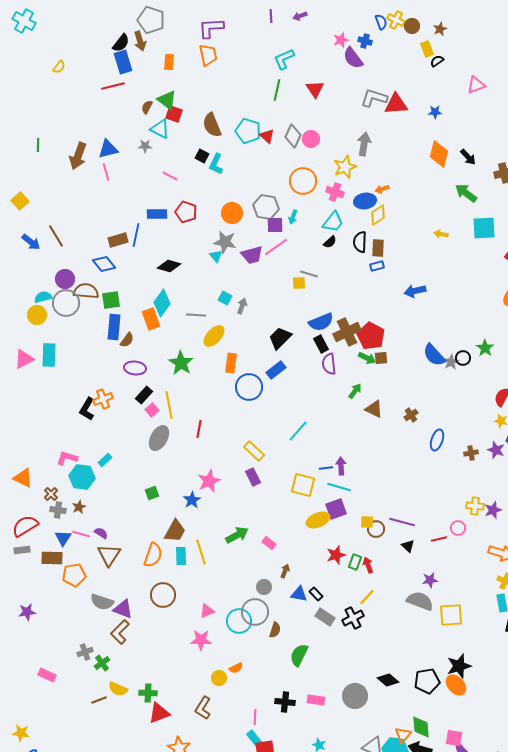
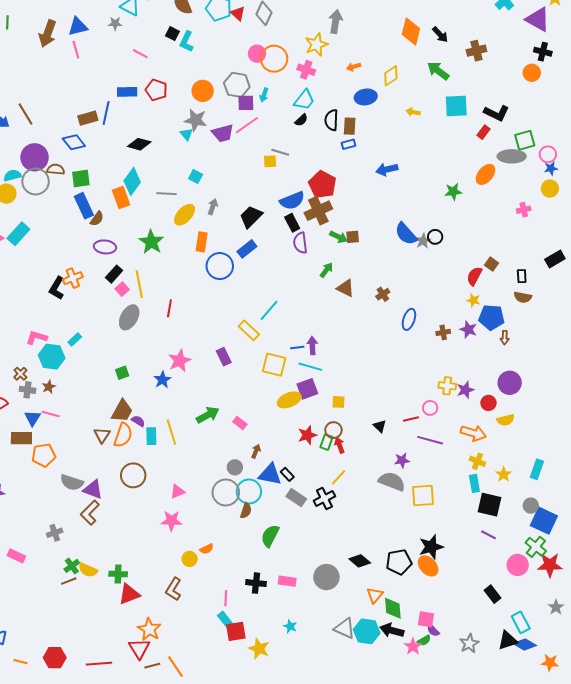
pink circle: (311, 139) -> (257, 54), moved
blue ellipse: (365, 201) -> (366, 97), moved
yellow diamond: (378, 215) -> (391, 76), moved
purple circle: (65, 279) -> (35, 157), size x1.4
brown semicircle: (86, 291) -> (56, 169), size x0.7
gray arrow: (242, 306) -> (213, 207), moved
blue rectangle: (114, 327) -> (84, 206), turned -30
red pentagon: (371, 336) -> (322, 185), moved
green star: (485, 348) -> (453, 192), moved, turned 30
cyan rectangle: (49, 355) -> (18, 234), turned 40
yellow rectangle: (254, 451) -> (249, 330), moved
purple line: (402, 522) -> (430, 440), moved
brown circle: (376, 529) -> (333, 430), moved
brown trapezoid: (175, 531) -> (122, 411), moved
purple semicircle: (101, 533) -> (138, 421), moved
brown triangle: (109, 555) -> (102, 435), moved, size x0.7
blue triangle: (299, 594) -> (270, 474), size x1.4
cyan circle: (239, 621) -> (249, 491), moved
green cross: (102, 663) -> (72, 566), moved
orange triangle: (403, 735) -> (375, 595), moved

